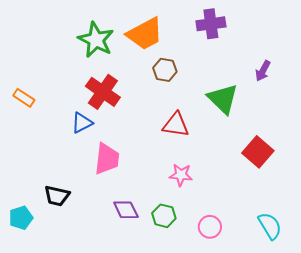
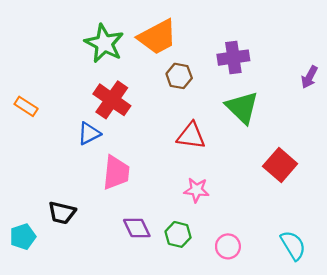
purple cross: (211, 24) -> (233, 58), moved
purple arrow: (263, 71) -> (309, 77), moved

